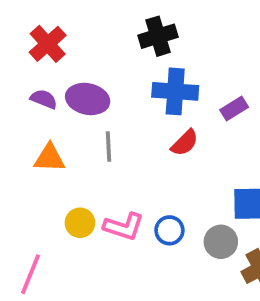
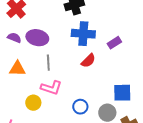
pink L-shape: (124, 227) -> (51, 88), moved

